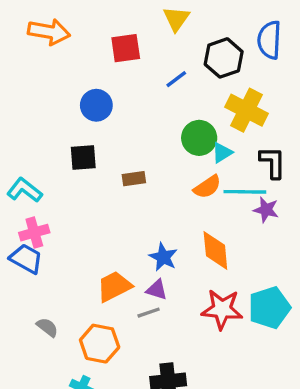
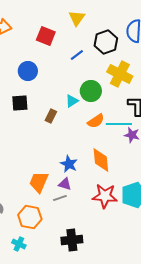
red square: (126, 48) -> (46, 36), turned 30
cyan triangle: (222, 153) -> (72, 101), moved
brown rectangle: (134, 179) -> (51, 116), turned -56
orange trapezoid: (114, 286) -> (39, 182), turned -40

